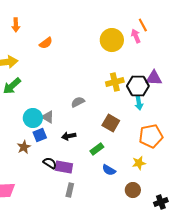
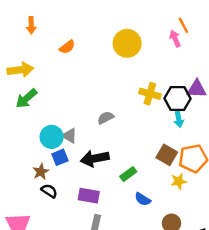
yellow circle: (112, 40) -> (127, 43), moved
yellow cross: (115, 82) -> (150, 94), turned 30
brown square: (111, 123) -> (167, 155), moved
black arrow: (69, 136) -> (95, 158), size x1.6
black semicircle: (50, 163) -> (49, 191), moved
yellow star: (139, 163) -> (179, 181), moved

